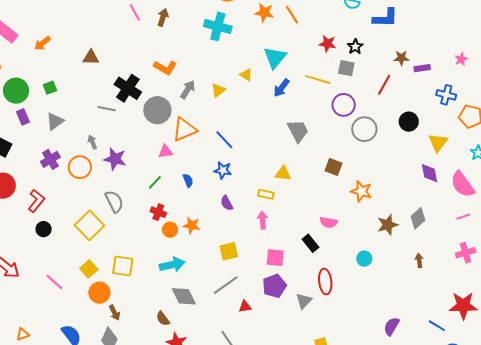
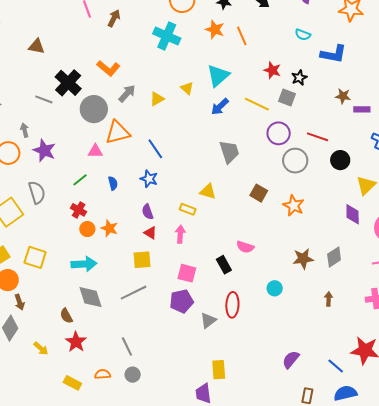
red line: (384, 85) -> (317, 137), moved, turned 70
orange star: (361, 191) -> (294, 206), moved
red triangle: (245, 306) -> (150, 233), moved, turned 32

